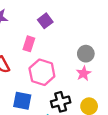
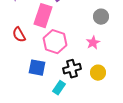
pink rectangle: (29, 44) -> (43, 16), size x1.6
gray circle: (86, 54) -> (101, 17), moved

